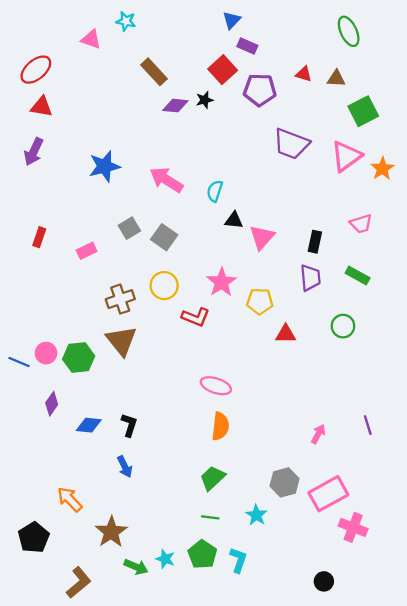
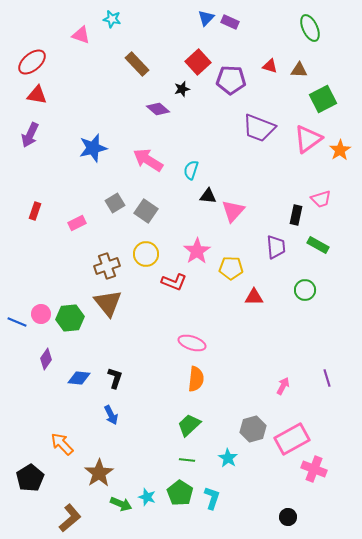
purple rectangle: (247, 46) -> (230, 22), moved
purple diamond: (175, 106) -> (158, 109), moved, turned 35
black rectangle: (315, 242) -> (296, 215), moved

